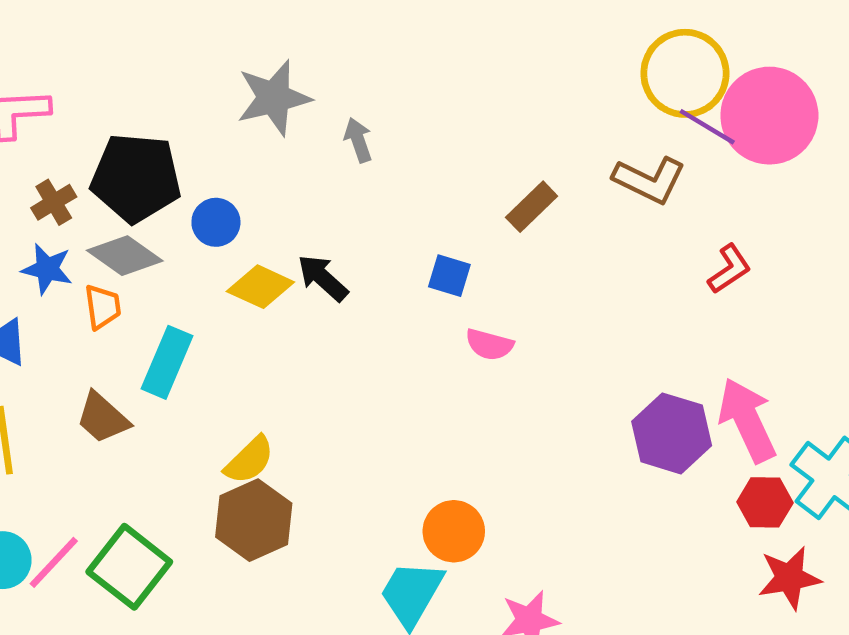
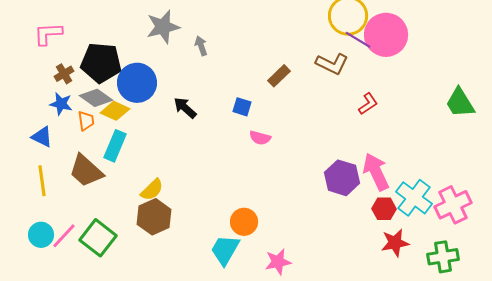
blue circle: (216, 222) -> (137, 83), size x1.8
yellow diamond: (260, 287) -> (115, 111), moved
brown trapezoid: (103, 418) -> (86, 171), size x1.4

